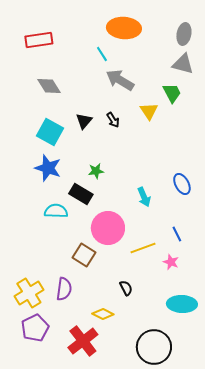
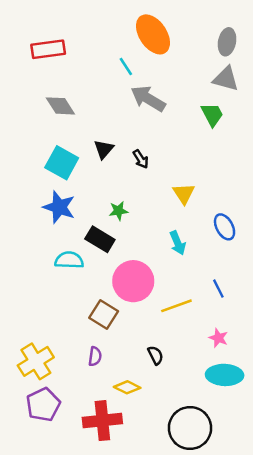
orange ellipse: (124, 28) -> (153, 34), turned 52
yellow triangle: (149, 111) -> (184, 194), moved
black arrow: (113, 120) -> (141, 159), moved
pink star: (171, 262) -> (218, 338), moved
purple semicircle: (64, 289) -> (95, 356), moved, size x0.7
red cross: (83, 341) -> (102, 421), turned 32

